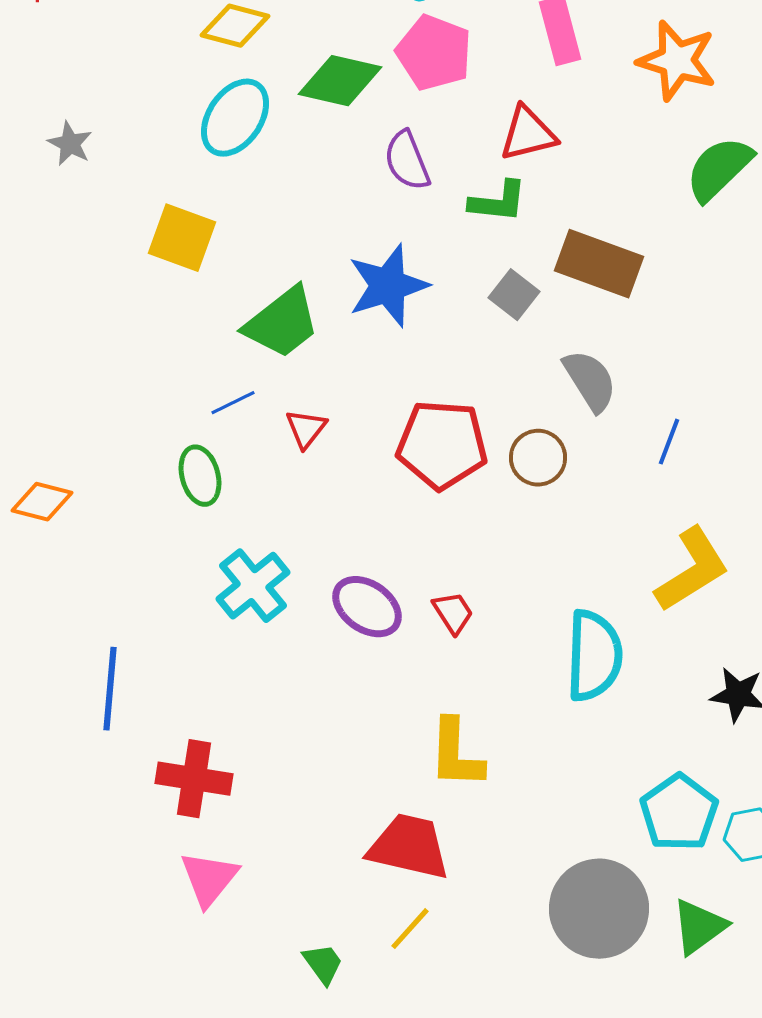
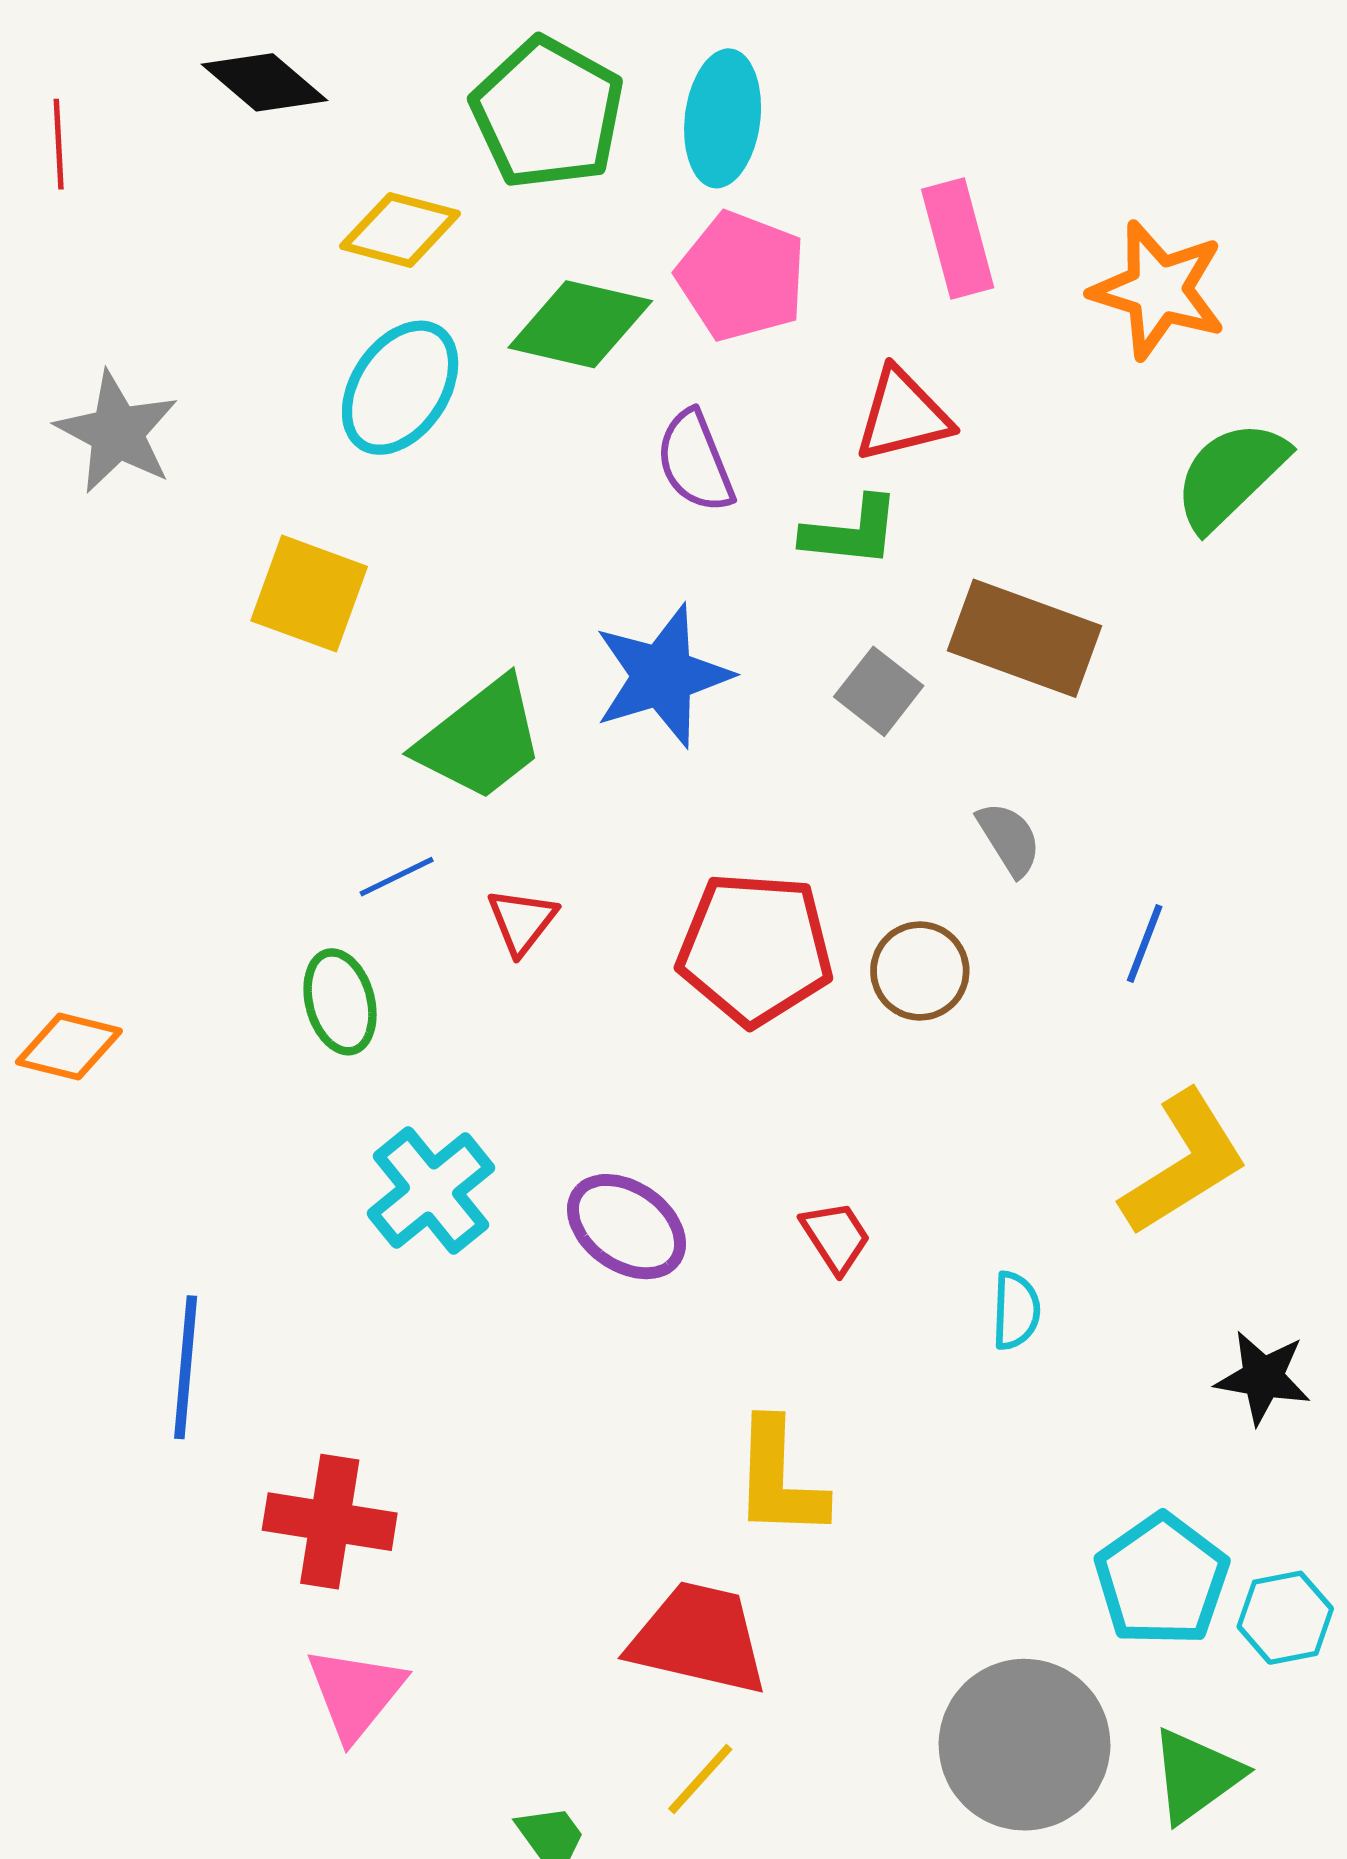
gray star: (70, 144) -> (117, 432), size x1.6
gray semicircle: (590, 381) -> (1009, 839), size x0.7
red trapezoid: (453, 613) -> (836, 1237), moved
cyan semicircle: (594, 656) -> (1016, 1311), size x0.5

